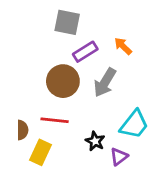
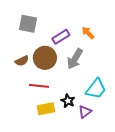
gray square: (67, 22) -> (28, 24), moved
brown semicircle: (22, 130) -> (22, 61), moved, turned 64
yellow rectangle: (41, 152) -> (46, 109), moved, turned 54

